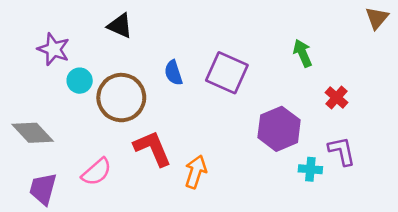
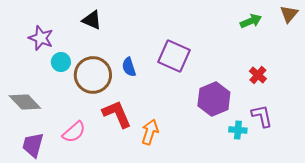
green arrow: (303, 53) -> (251, 21), moved, turned 90
blue semicircle: (173, 73) -> (129, 67), moved

